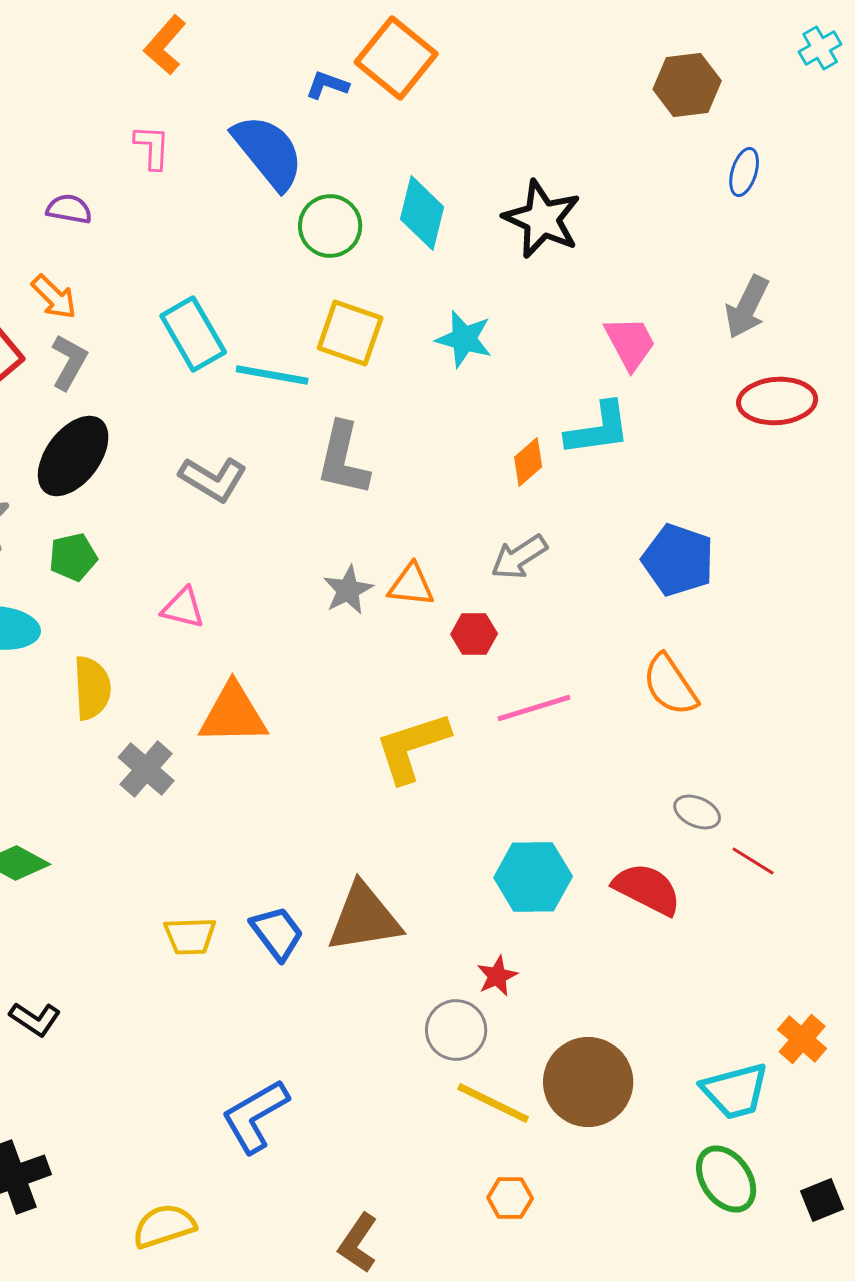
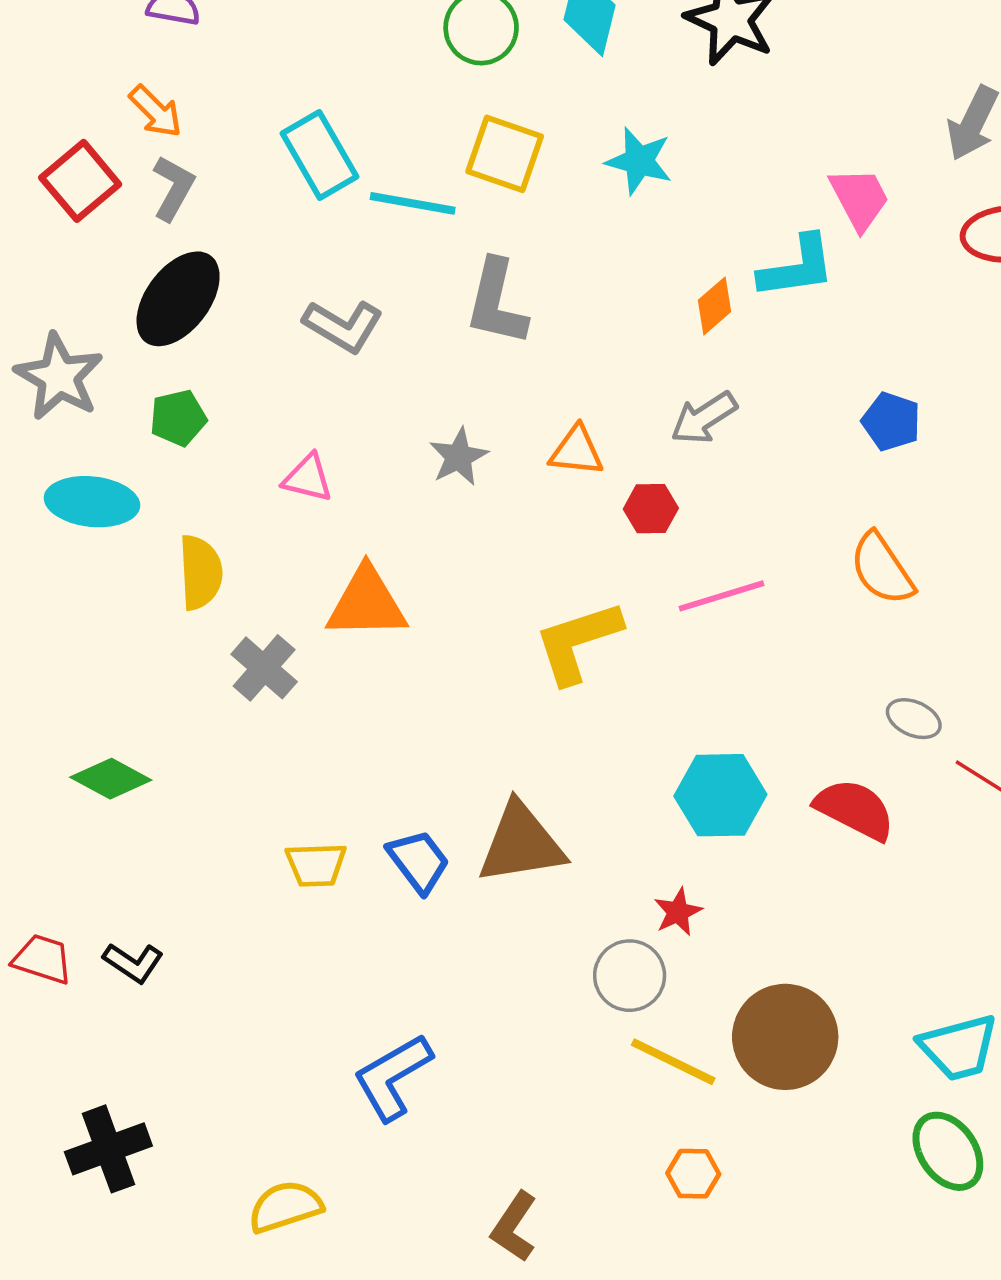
pink trapezoid: (630, 343) -> (859, 199), moved
blue pentagon: (678, 560) -> (891, 421), size x0.7
gray star: (348, 590) -> (459, 457), moved

